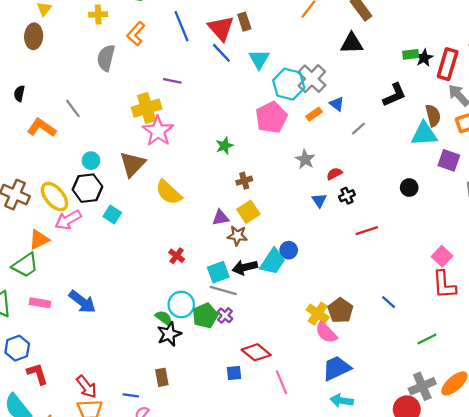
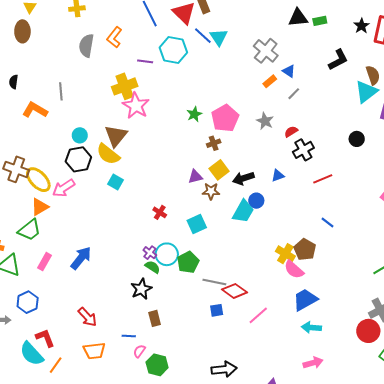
orange L-shape: (136, 34) -> (114, 37), moved
blue line: (221, 53) -> (203, 36), moved
green rectangle: (411, 54) -> (320, 21), moved
cyan hexagon: (289, 84) -> (173, 50), moved
gray line: (73, 108) -> (61, 91), turned 36
pink pentagon: (271, 117) -> (225, 118), moved
gray line: (358, 129) -> (294, 94), moved
cyan triangle: (424, 134) -> (366, 92), turned -30
yellow semicircle: (169, 192) -> (108, 154), moved
black cross: (347, 196) -> (303, 150), size x1.5
yellow ellipse: (54, 197) -> (38, 180), moved
blue triangle: (319, 200) -> (278, 176), moved, turned 48
cyan square: (112, 214) -> (115, 182), moved
black arrow: (245, 267) -> (243, 178), moved
gray line: (223, 291) -> (214, 282), moved
blue arrow: (82, 302) -> (81, 258), turned -85
blue line: (389, 302) -> (328, 223), moved
pink rectangle: (40, 303) -> (44, 262), turned -66
purple cross: (225, 315) -> (150, 253), moved
black star: (169, 334) -> (141, 289), moved
red L-shape: (37, 374) -> (45, 338), moved
pink line: (282, 382) -> (258, 315), turned 75
red arrow: (87, 387) -> (87, 317), moved

